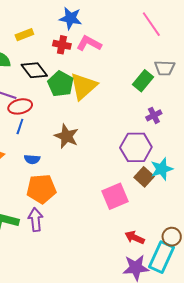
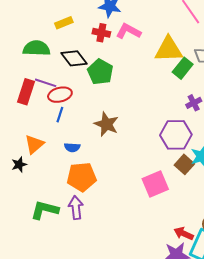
yellow triangle: (83, 86) -> (169, 49), moved, turned 40
red arrow: (135, 237) -> (184, 234), moved

